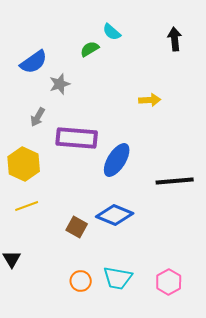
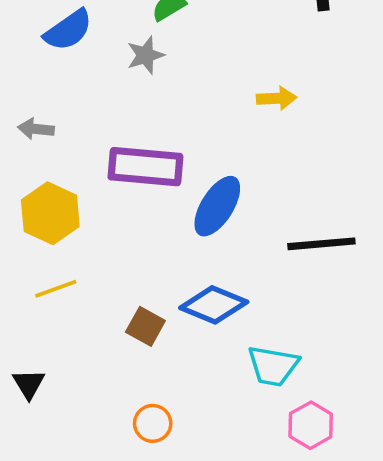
gray star: (60, 84) -> (145, 55), moved
gray arrow: (38, 117) -> (36, 129), moved, turned 66
cyan trapezoid: (118, 278) -> (273, 366), moved

